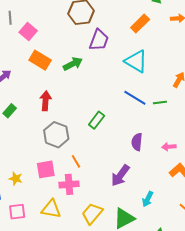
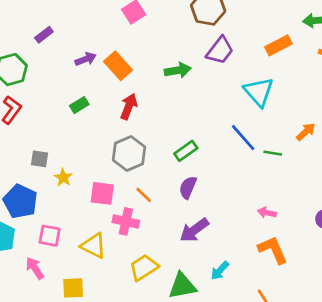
orange rectangle: (40, 60) -> (118, 66), moved
purple semicircle: (137, 142) -> (188, 187), moved
orange line: (76, 161) -> (144, 195), turned -32
yellow star: (16, 179) -> (63, 178), moved

